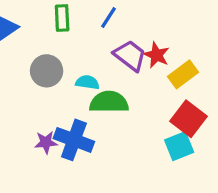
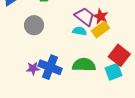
yellow rectangle: (183, 74) -> (100, 30), moved
cyan semicircle: (87, 82) -> (80, 31), moved
green semicircle: (109, 102) -> (84, 65), moved

